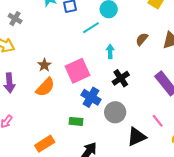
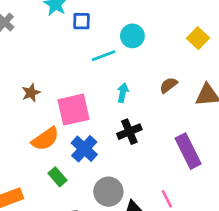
orange semicircle: (45, 87) -> (45, 139), moved
gray circle: (115, 112) -> (108, 192), moved
green rectangle: (76, 121) -> (57, 177), turned 32

